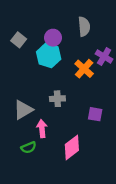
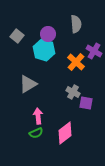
gray cross: (57, 99) -> (73, 92), moved, turned 32
gray triangle: (23, 110) -> (28, 84), moved
green semicircle: (29, 147) -> (36, 133), moved

